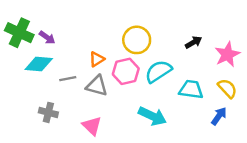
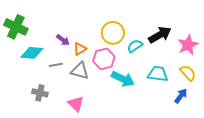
purple arrow: (47, 37) -> (63, 40), moved
black arrow: (194, 42) -> (160, 35), size x1.6
cyan semicircle: (158, 71) -> (135, 46), moved, size x0.7
cyan arrow: (152, 116) -> (123, 79), moved

